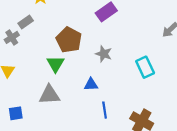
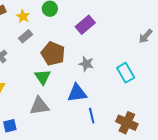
gray rectangle: (26, 22) -> (26, 36), moved
blue triangle: (91, 84) -> (77, 93), size x1.5

